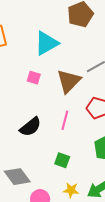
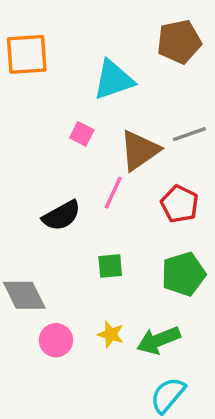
pink line: (65, 120) -> (113, 193), moved
green square: (62, 160) -> (110, 266), moved, turned -35

